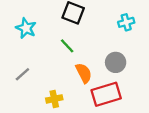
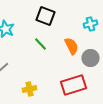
gray circle: (116, 62) -> (90, 58), moved
orange semicircle: (84, 73) -> (72, 46), moved

